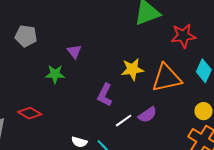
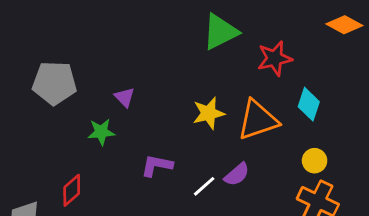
gray pentagon: (26, 36) -> (54, 83), size x1.4
purple L-shape: (105, 95) -> (157, 166), moved, turned 80
red diamond: (30, 113) -> (72, 190), turned -65

